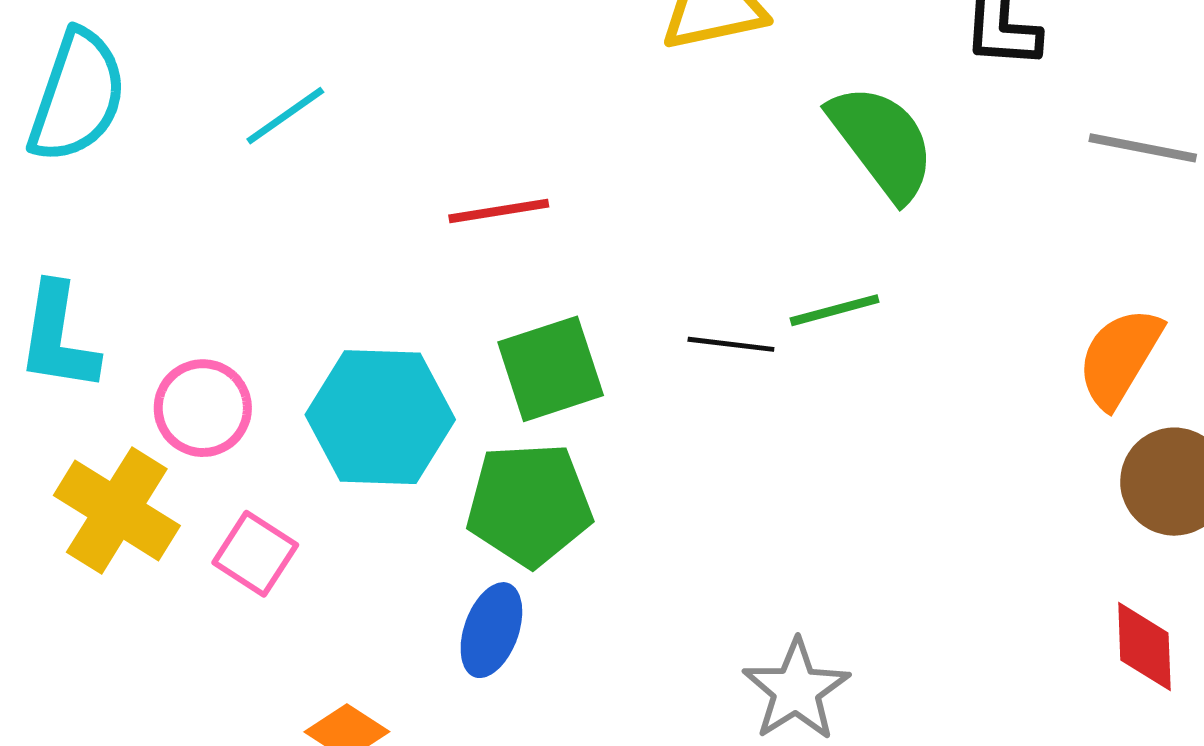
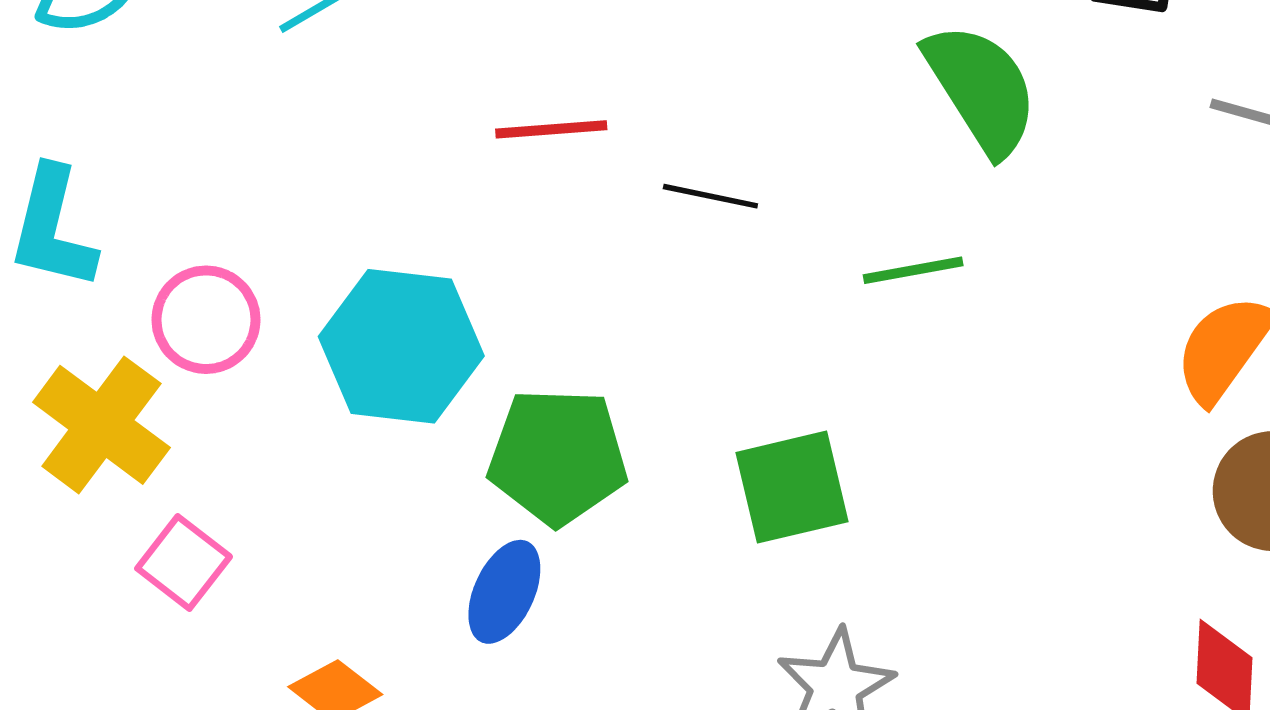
black line: (731, 344) -> (710, 196), moved
green square: (551, 369) -> (792, 487), moved
pink square: (255, 554) -> (184, 563), moved

